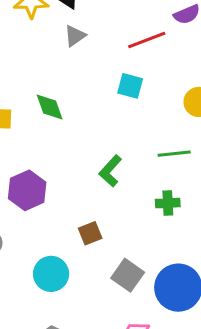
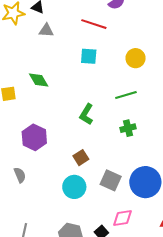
gray triangle: (75, 36) -> (46, 30), turned 49
red line: (147, 40) -> (94, 24), turned 50
cyan circle: (51, 274) -> (74, 187), moved

